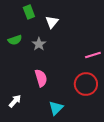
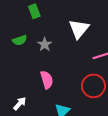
white triangle: (52, 22) -> (79, 29), moved, size x1.5

